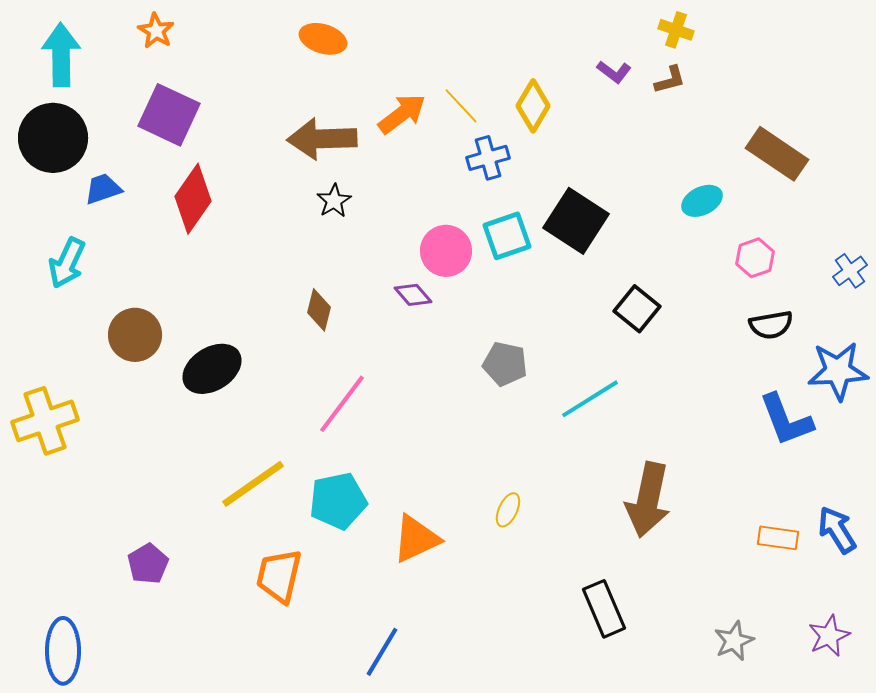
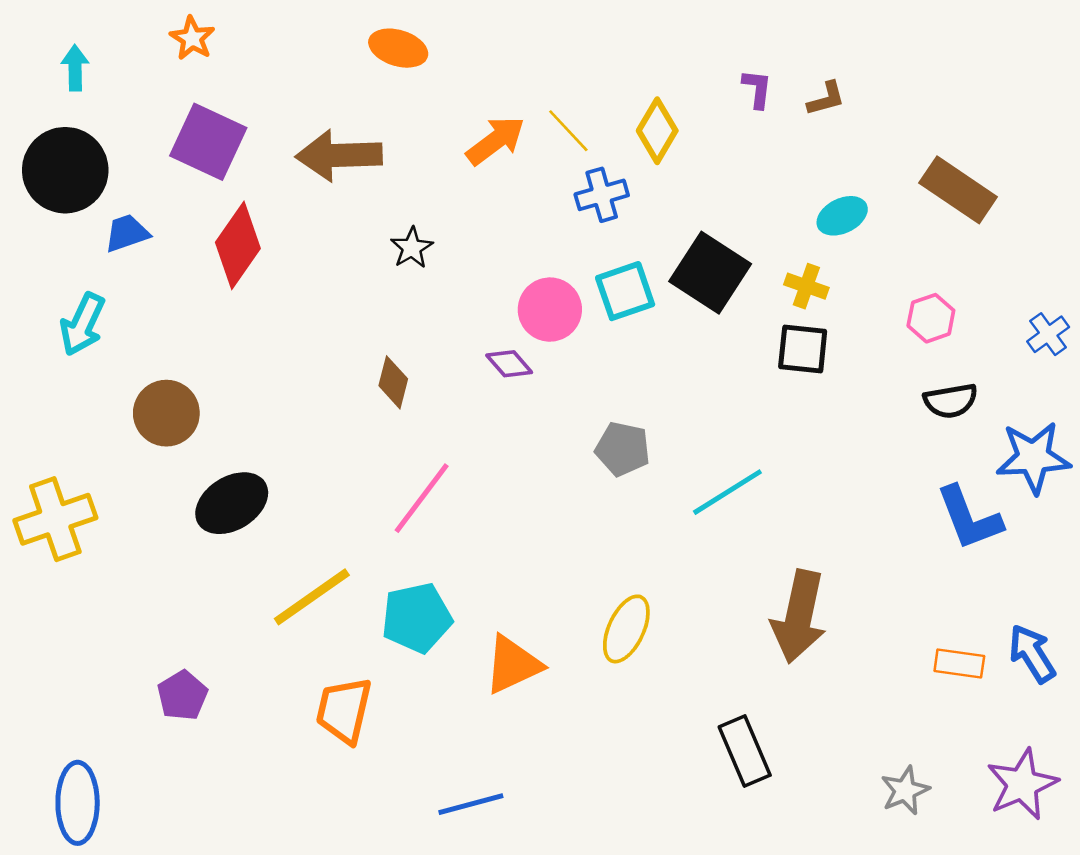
yellow cross: (676, 30) -> (806, 286), moved
cyan arrow: (61, 55) -> (75, 68), size x0.6
purple L-shape: (614, 72) -> (757, 89), turned -120
brown arrow: (322, 139) -> (339, 155), moved
cyan ellipse: (702, 201) -> (842, 216), moved
black square: (637, 309) -> (803, 349), moved, turned -33
black ellipse: (212, 369) -> (232, 503), moved
yellow ellipse: (508, 510) -> (626, 629), size x1.6
purple star: (829, 636) -> (1022, 784), size x1.4
blue line: (382, 652) -> (471, 804), turned 44

